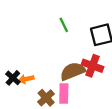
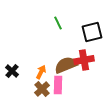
red cross: (93, 66) -> (84, 60), turned -30
orange arrow: (26, 79) -> (41, 72), moved, turned 128

